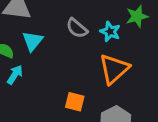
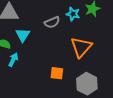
gray semicircle: (77, 28) -> (52, 22), turned -56
cyan star: (110, 32) -> (73, 14), moved

